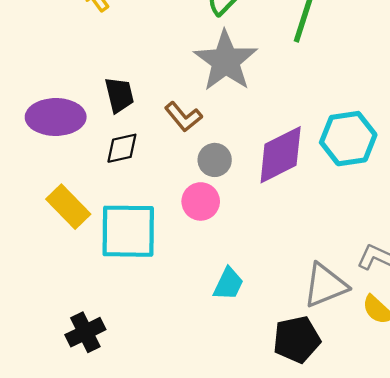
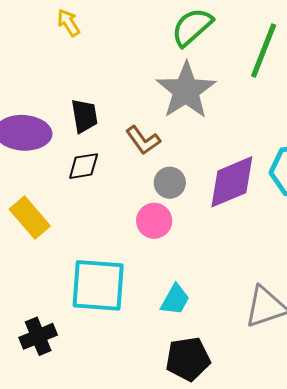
cyan square: (128, 231) -> (98, 285), moved
black pentagon: (297, 339) -> (188, 359), moved

